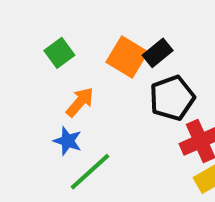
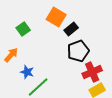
orange square: (127, 57) -> (56, 17), moved
orange arrow: (80, 102) -> (11, 55), moved

